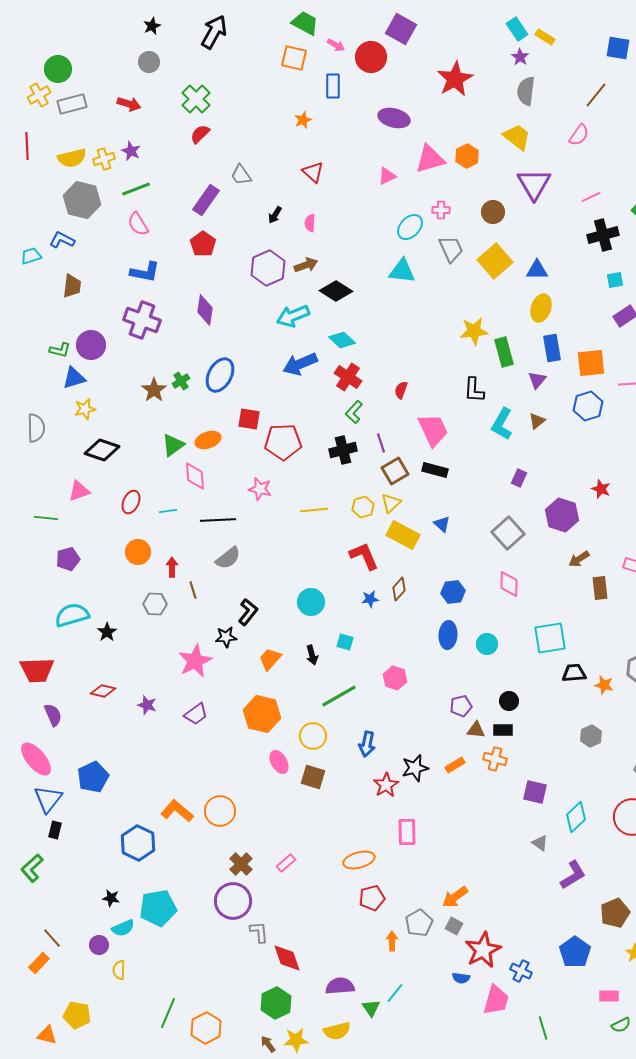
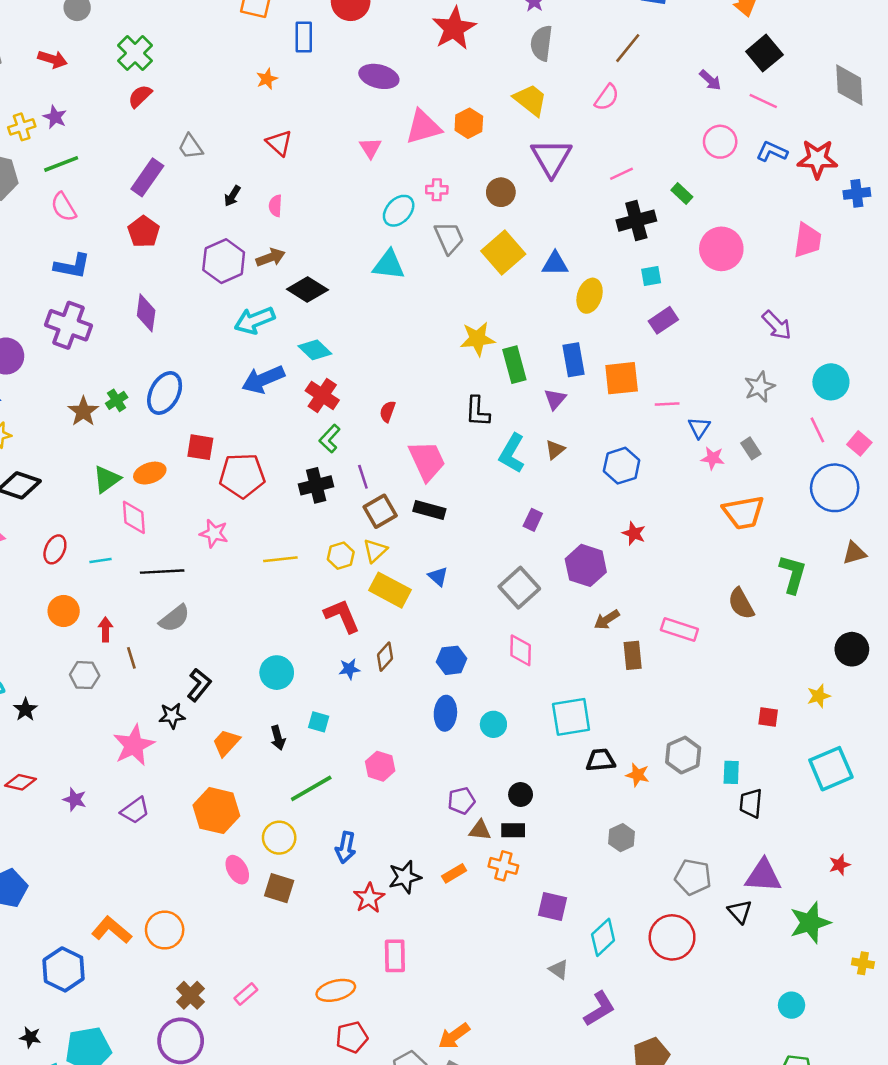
pink triangle: (387, 176) -> (370, 148), turned -36
yellow ellipse: (541, 308) -> (590, 296), moved
blue hexagon: (588, 406) -> (622, 466), moved

